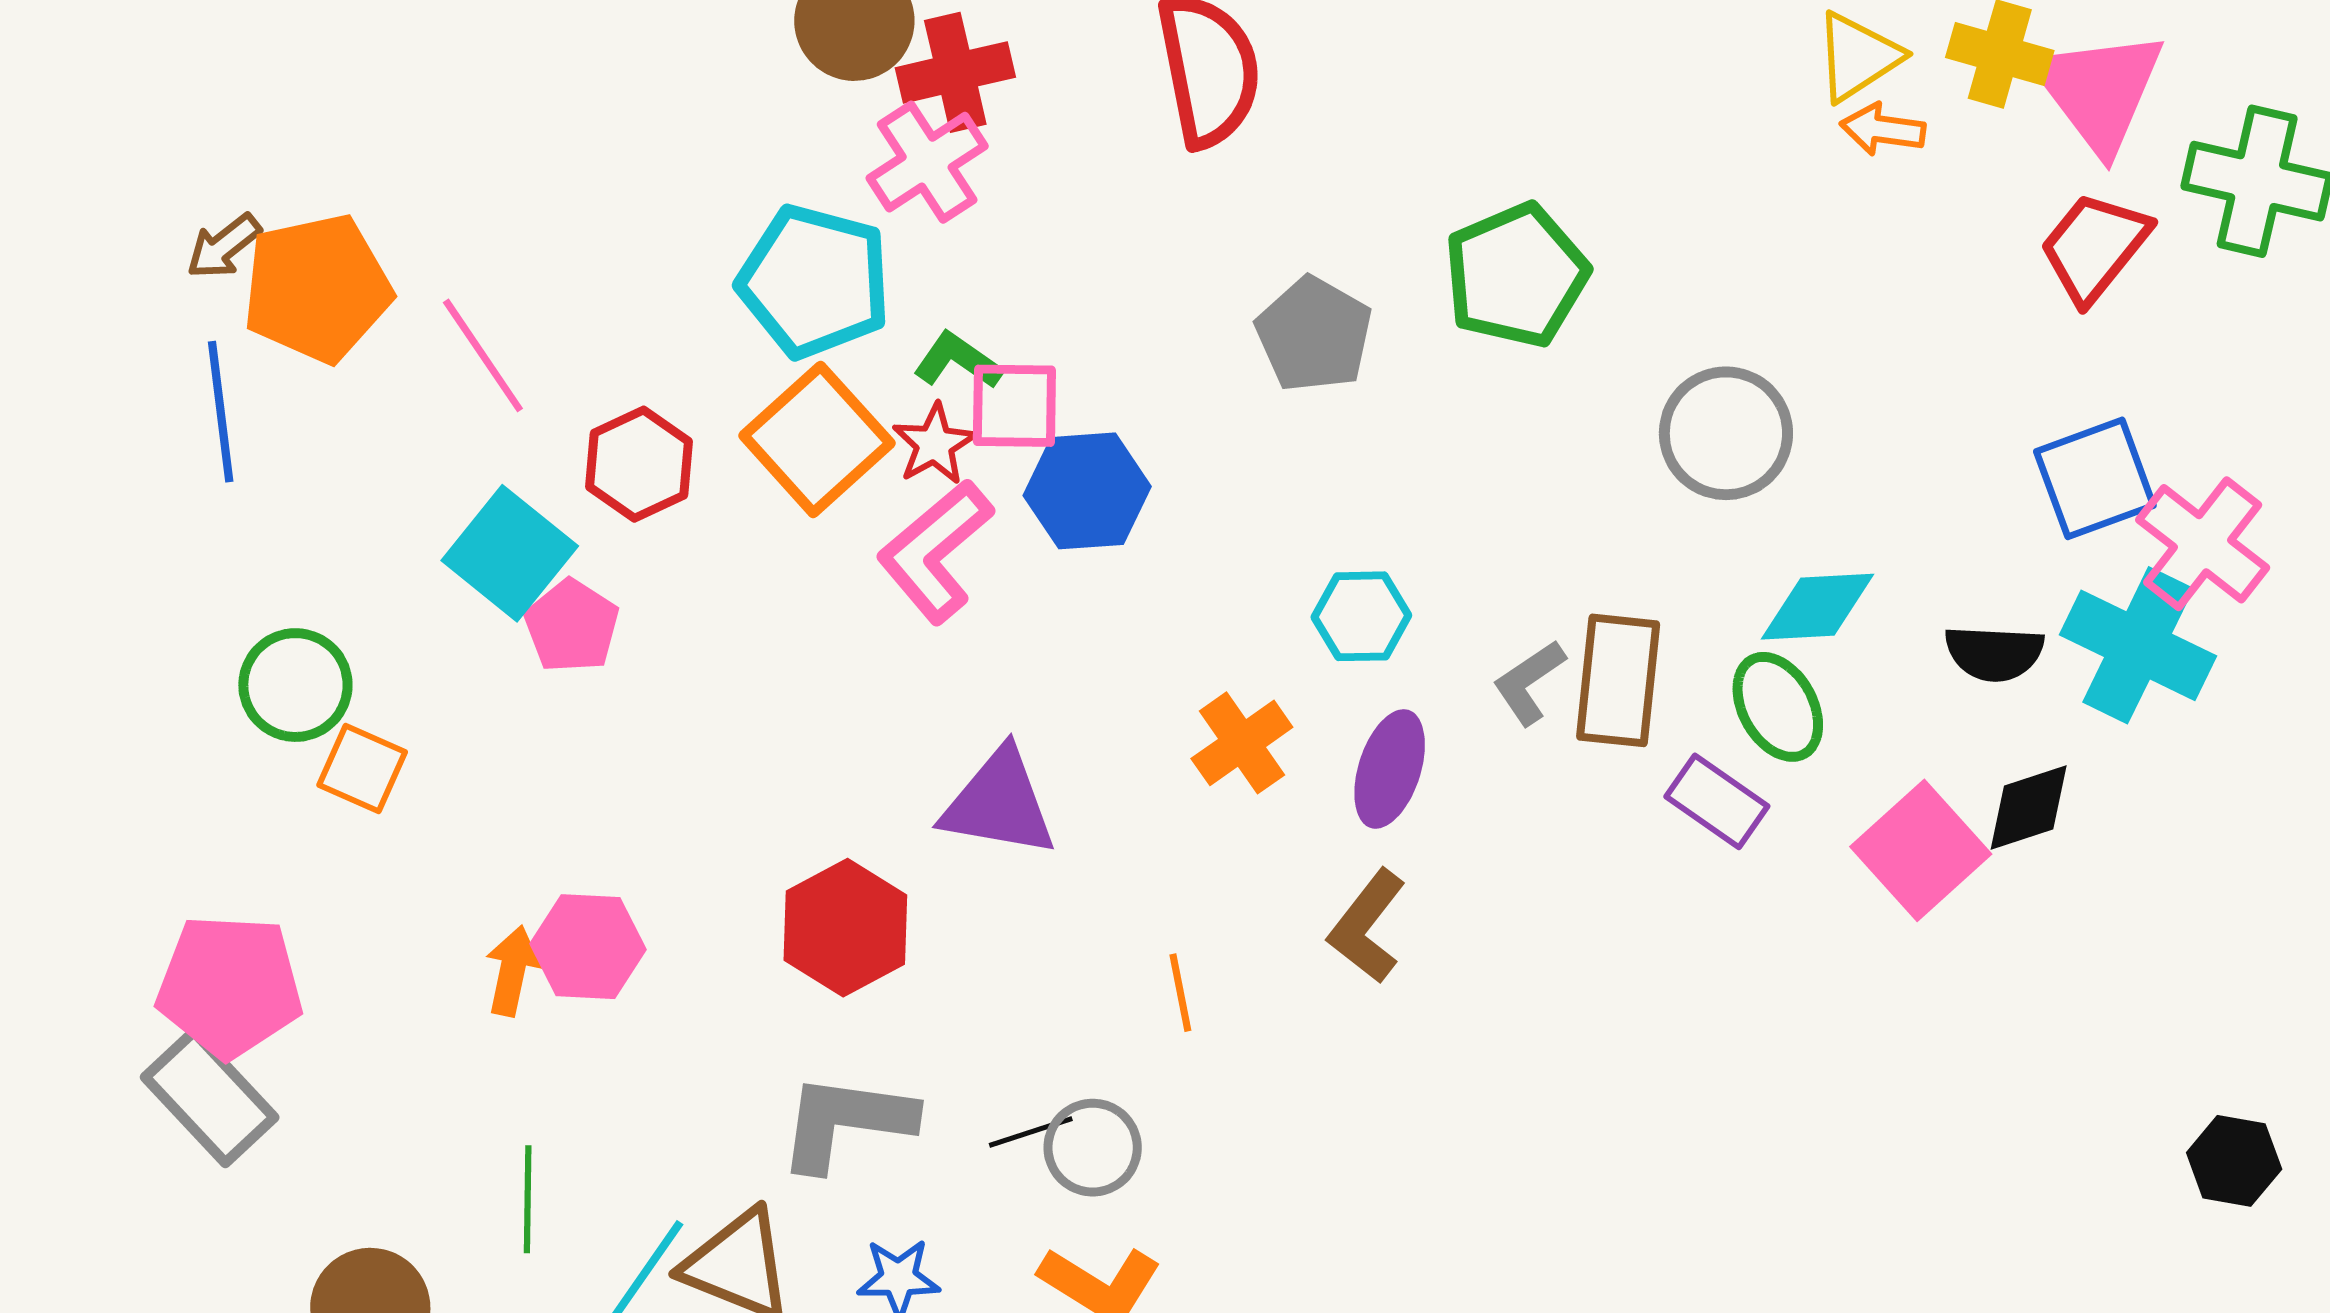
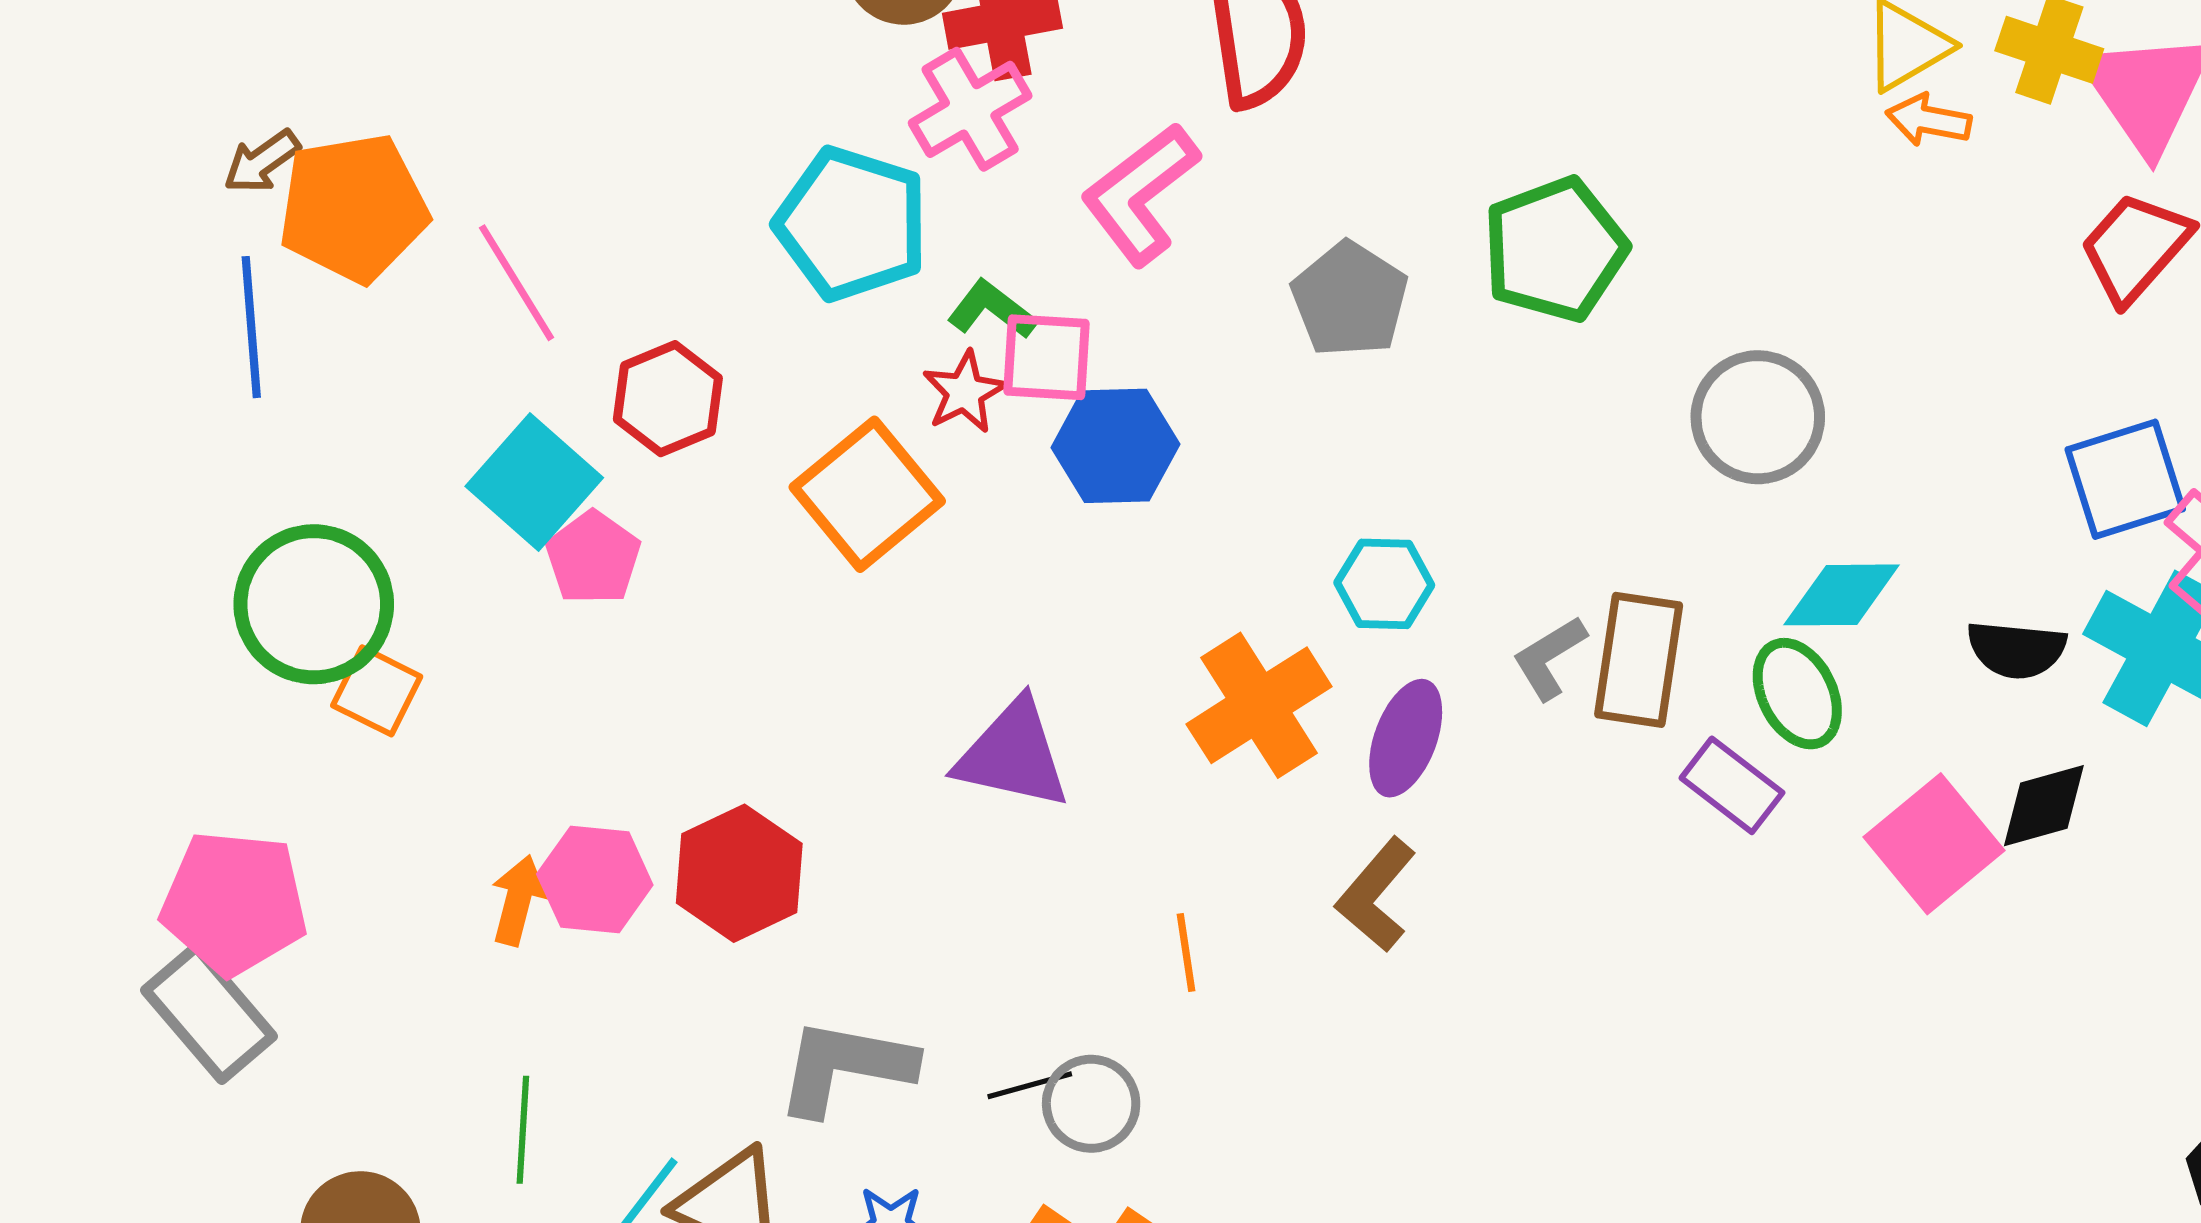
orange square: (817, 439) -> (867, 494), moved
pink L-shape: (935, 551) -> (1140, 194), moved
green circle: (295, 685) -> (314, 604), size x1.4
orange cross: (1242, 743) -> (1259, 705), size x1.4
red hexagon: (845, 928) -> (739, 873), moved

